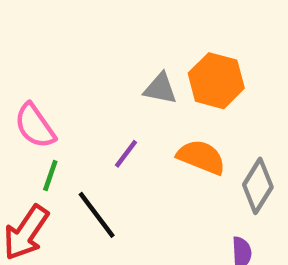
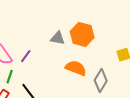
purple line: (126, 154) -> (26, 56), moved

